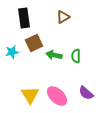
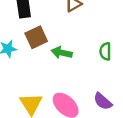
green semicircle: (76, 56) -> (105, 51), moved

